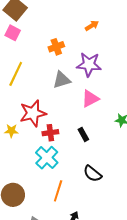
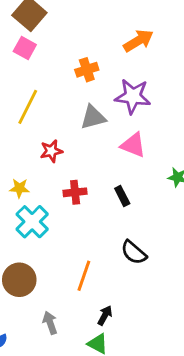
orange arrow: (92, 26) -> (138, 41), size x1.5
pink triangle: (90, 99) -> (133, 145), turned 48
red star: (33, 113) -> (51, 151), moved, size x0.6
cyan cross: (47, 158) -> (32, 222), moved

